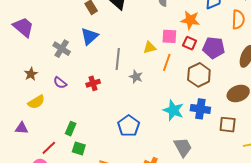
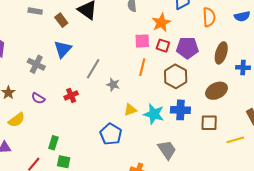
orange star: (190, 20) -> (161, 23), turned -30
yellow triangle: (150, 48) -> (130, 110), moved
gray line: (118, 59) -> (93, 69), turned 30

